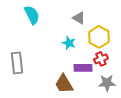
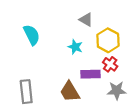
cyan semicircle: (32, 15) -> (32, 35), moved
red cross: (101, 59) -> (110, 64), turned -32
gray rectangle: (17, 63) -> (26, 92), moved

